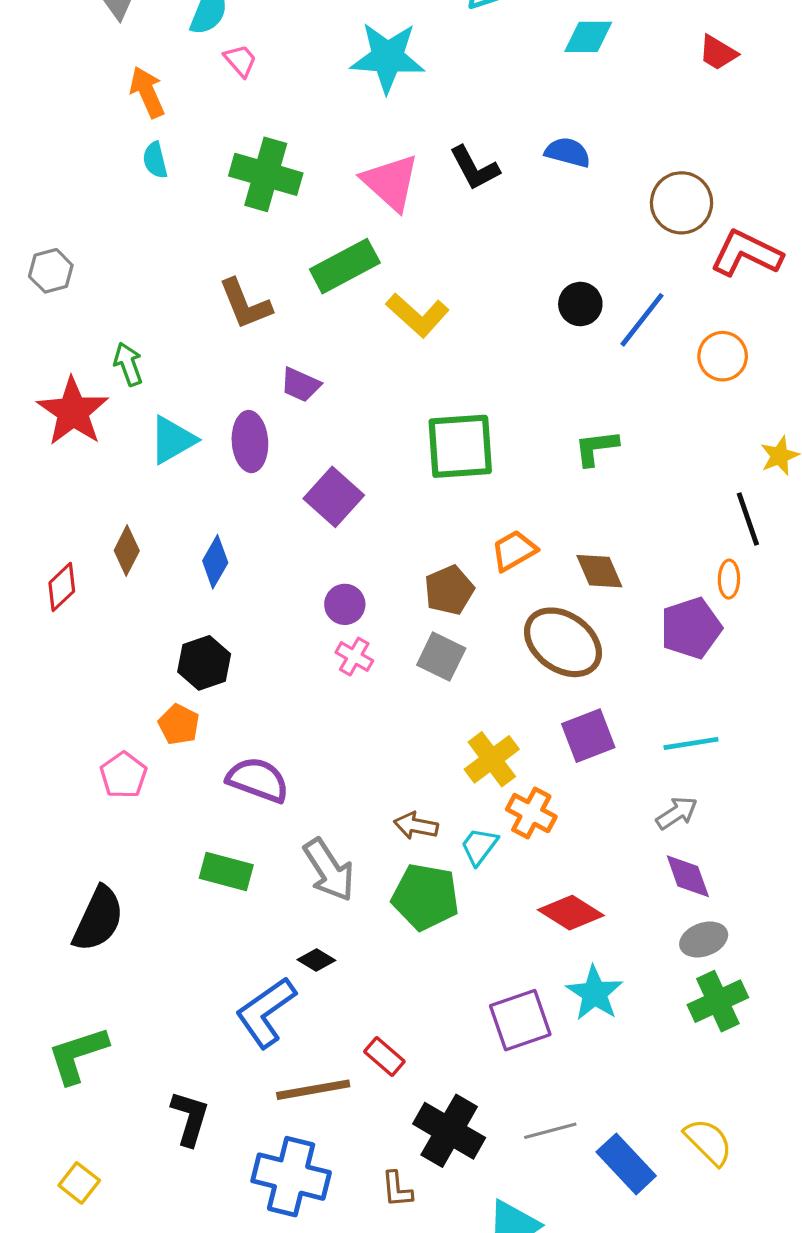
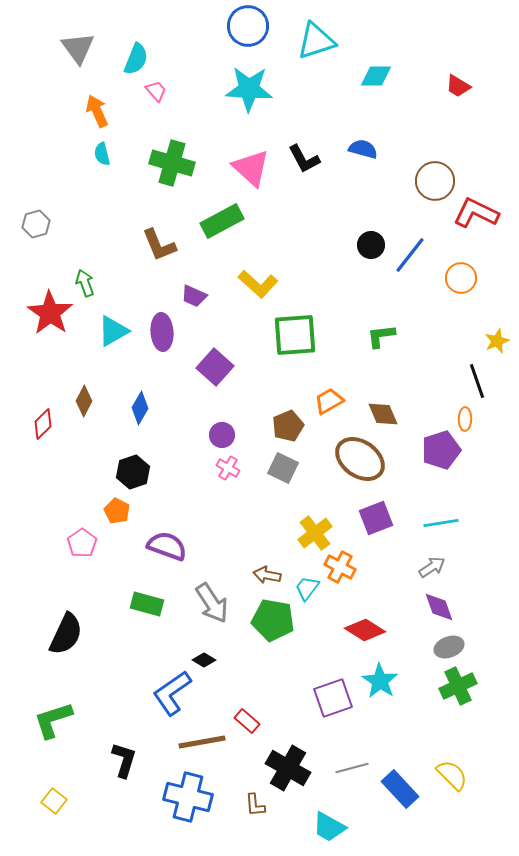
yellow L-shape: (418, 315) -> (258, 284), moved

